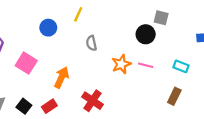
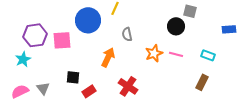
blue circle: (48, 28) -> (88, 20), size x1.6
pink square: (26, 63) -> (62, 40), moved, turned -36
orange arrow: (62, 77) -> (108, 57), moved
black square: (24, 106) -> (73, 77), moved, turned -32

